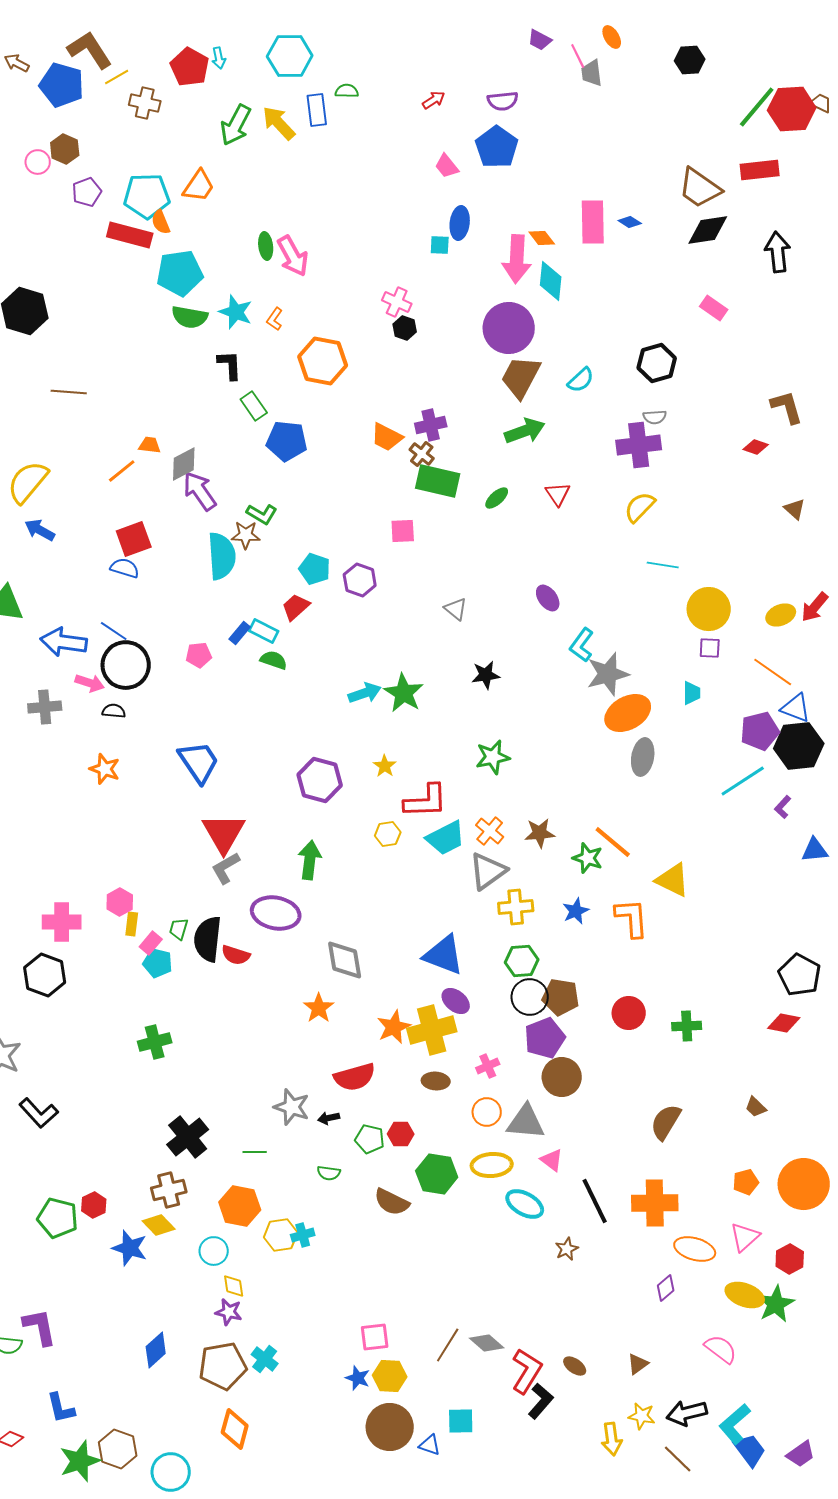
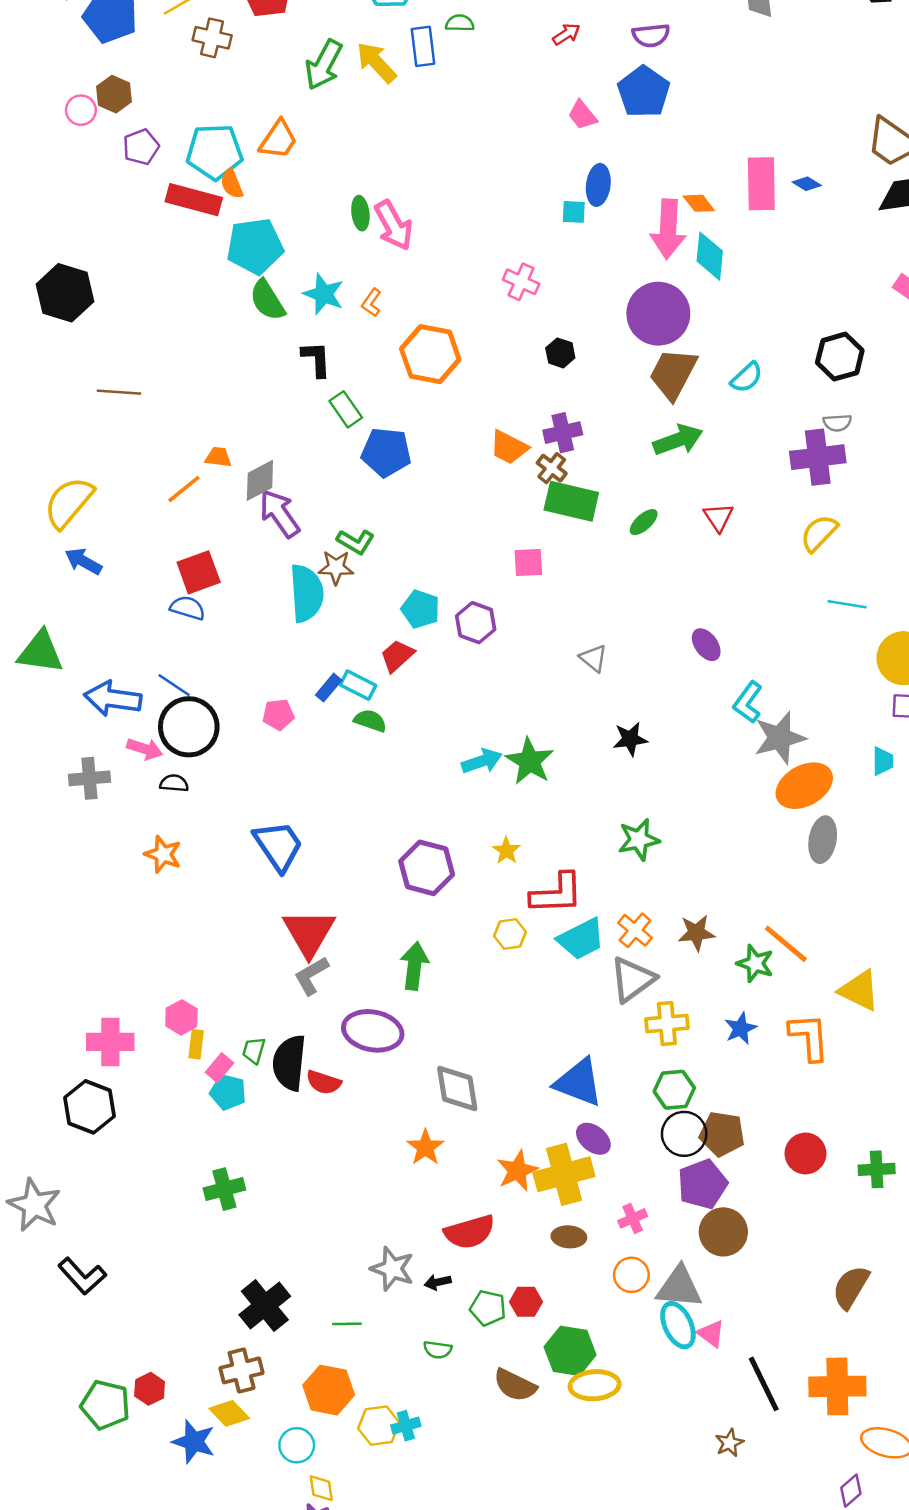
green semicircle: (190, 317) -> (267, 300), turned 48
black hexagon: (405, 328) -> (560, 353), moved
yellow ellipse: (492, 1165) -> (595, 1385), moved
cyan ellipse: (525, 1204) -> (678, 1325), moved, turned 36

